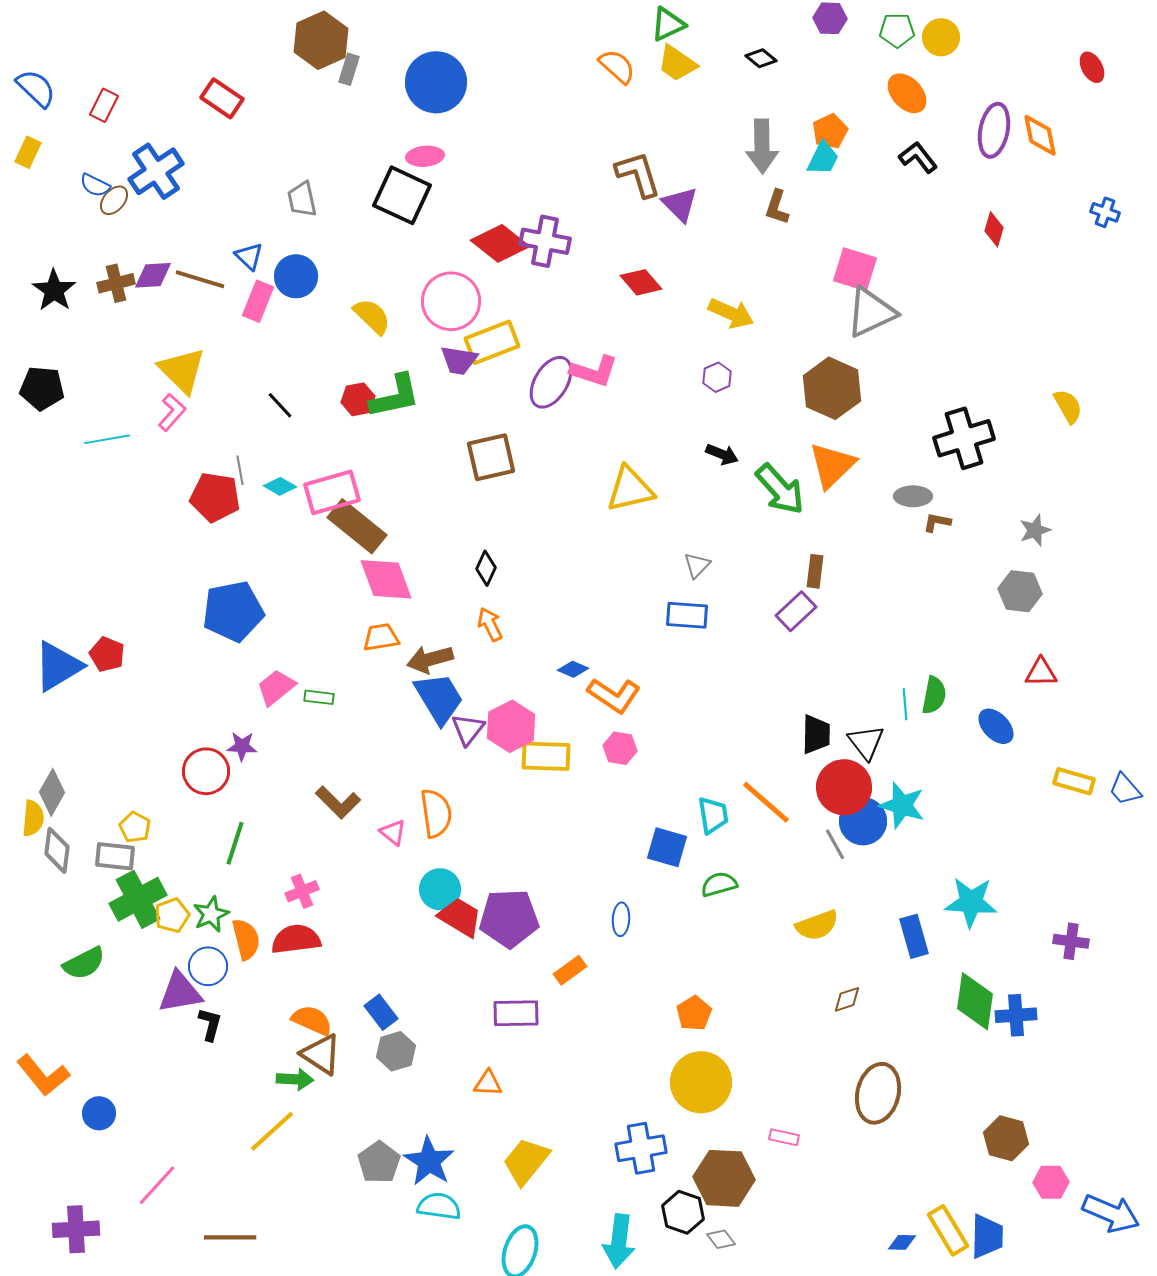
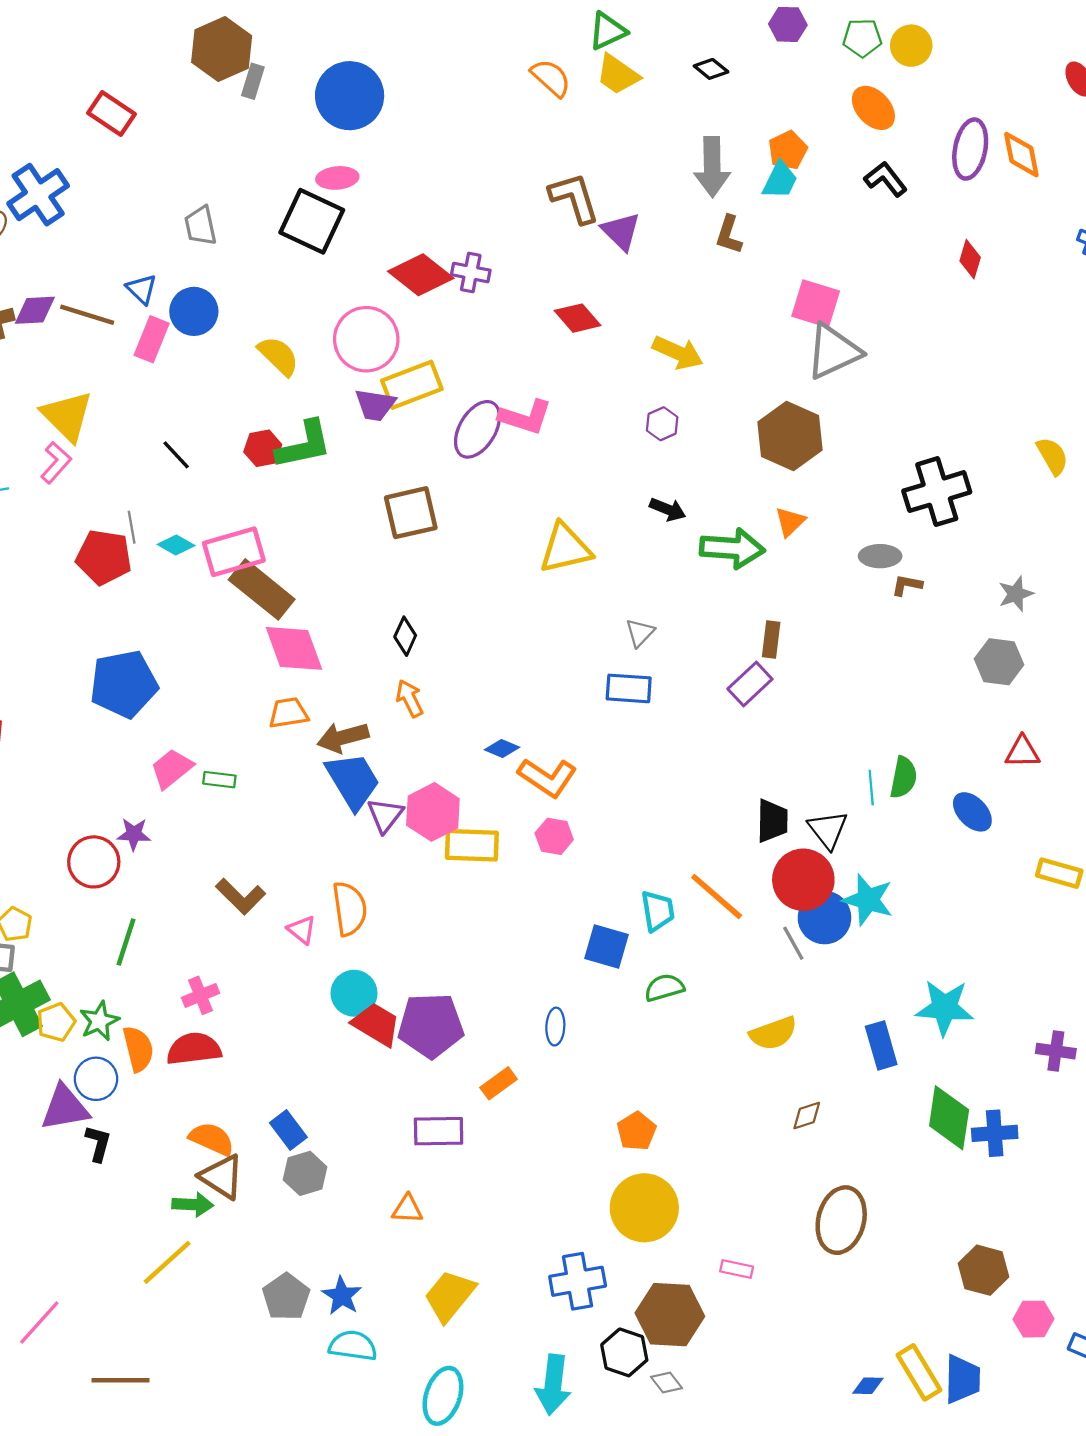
purple cross: (545, 241) -> (471, 272), size x0.7
orange triangle: (832, 465) -> (790, 522), size x0.6
green arrow: (780, 489) -> (732, 548), turned -44
blue star: (429, 1161) -> (342, 1296), size x0.7

